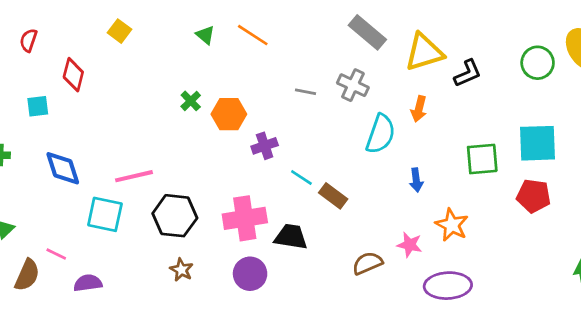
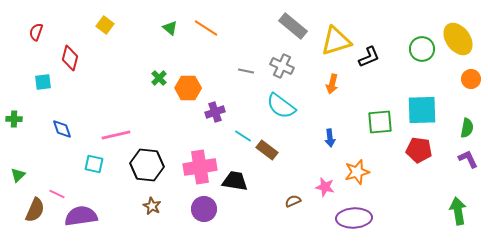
cyan semicircle: (381, 134) -> (281, 106), moved, turned 108
blue diamond: (63, 168) -> (62, 129), size x0.7
cyan square: (105, 214) -> (94, 164), size x0.7
orange star: (452, 225) -> (357, 172), turned 30
brown semicircle: (367, 263) -> (293, 201), size x0.7
purple semicircle: (88, 283) -> (81, 216), size x1.5

